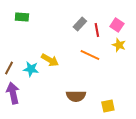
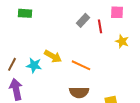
pink square: (117, 25) -> (117, 12), moved, turned -32
orange line: (90, 55) -> (81, 65), moved

